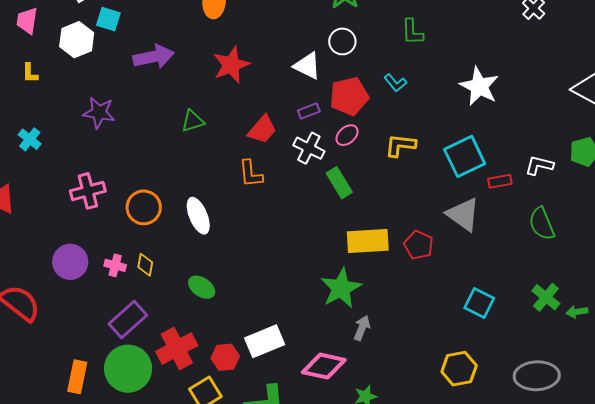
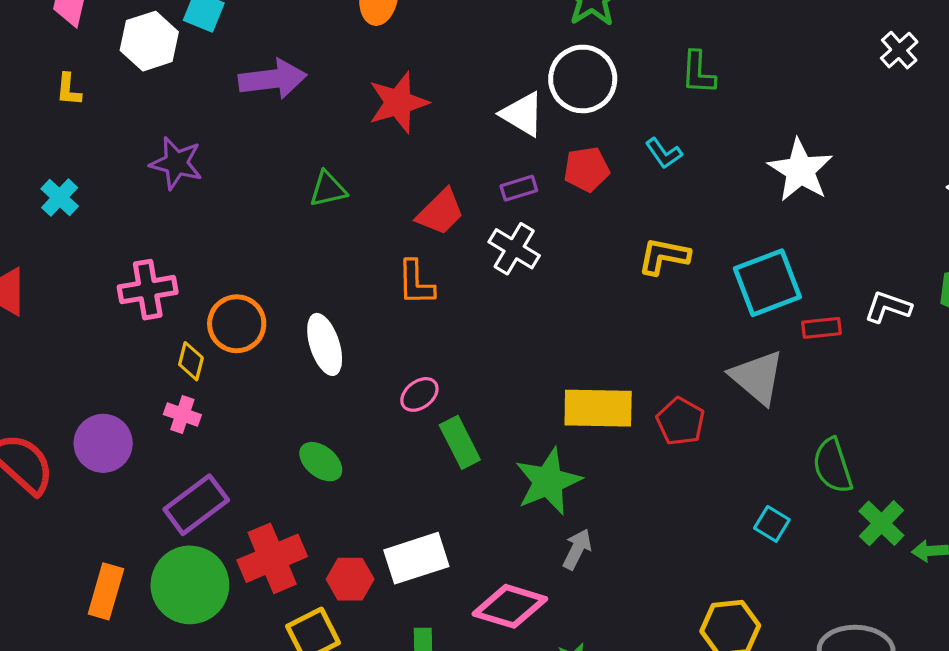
white circle: (342, 41) -> (583, 79), size x1.5
red pentagon: (349, 96) -> (587, 169), size x0.7
pink ellipse: (347, 135) -> (419, 394), moved
green rectangle: (339, 183) -> (460, 442), moved
green semicircle: (542, 224) -> (833, 466), moved
purple circle: (70, 262) -> (103, 443), moved
yellow diamond: (145, 265) -> (191, 361), moved
cyan square: (479, 303) -> (772, 524), size x0.7

